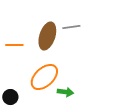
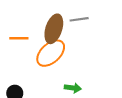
orange ellipse: (44, 77) -> (51, 53), moved

